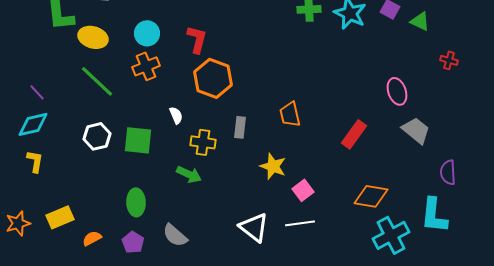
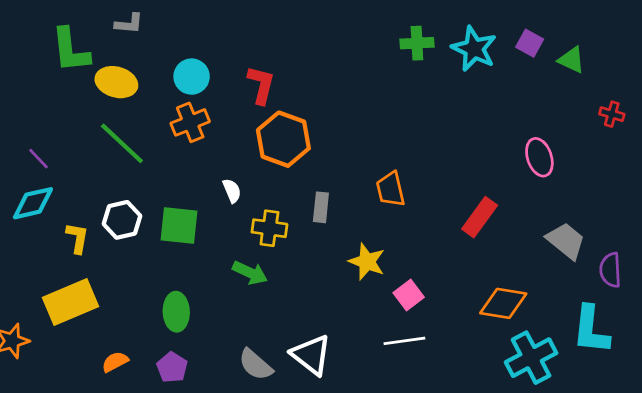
gray trapezoid: (416, 130) -> (566, 241), moved
yellow L-shape: (35, 161) -> (77, 238), moved
yellow rectangle: (60, 217) -> (70, 302), moved, size x1.4
white triangle: (254, 227) -> (311, 355), moved
gray semicircle: (175, 235) -> (256, 365), moved

